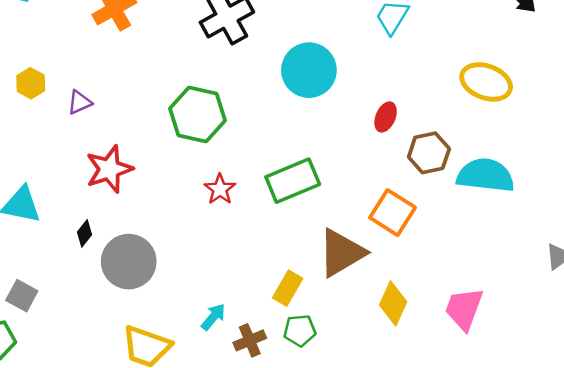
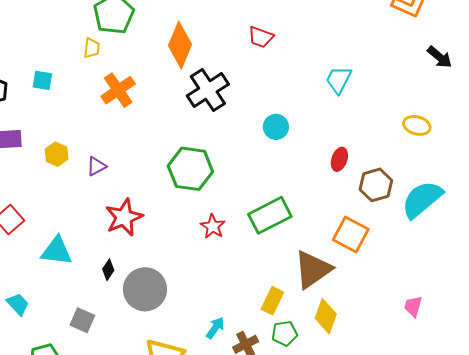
cyan circle: (309, 70) -> (276, 127), size x0.6
yellow ellipse: (486, 82) -> (417, 125), size x0.7
cyan semicircle: (485, 175) -> (422, 199), turned -42
gray square: (22, 296) -> (82, 320), moved
yellow diamond: (393, 303) -> (326, 316), moved
pink trapezoid: (464, 309) -> (413, 306), size x0.6

